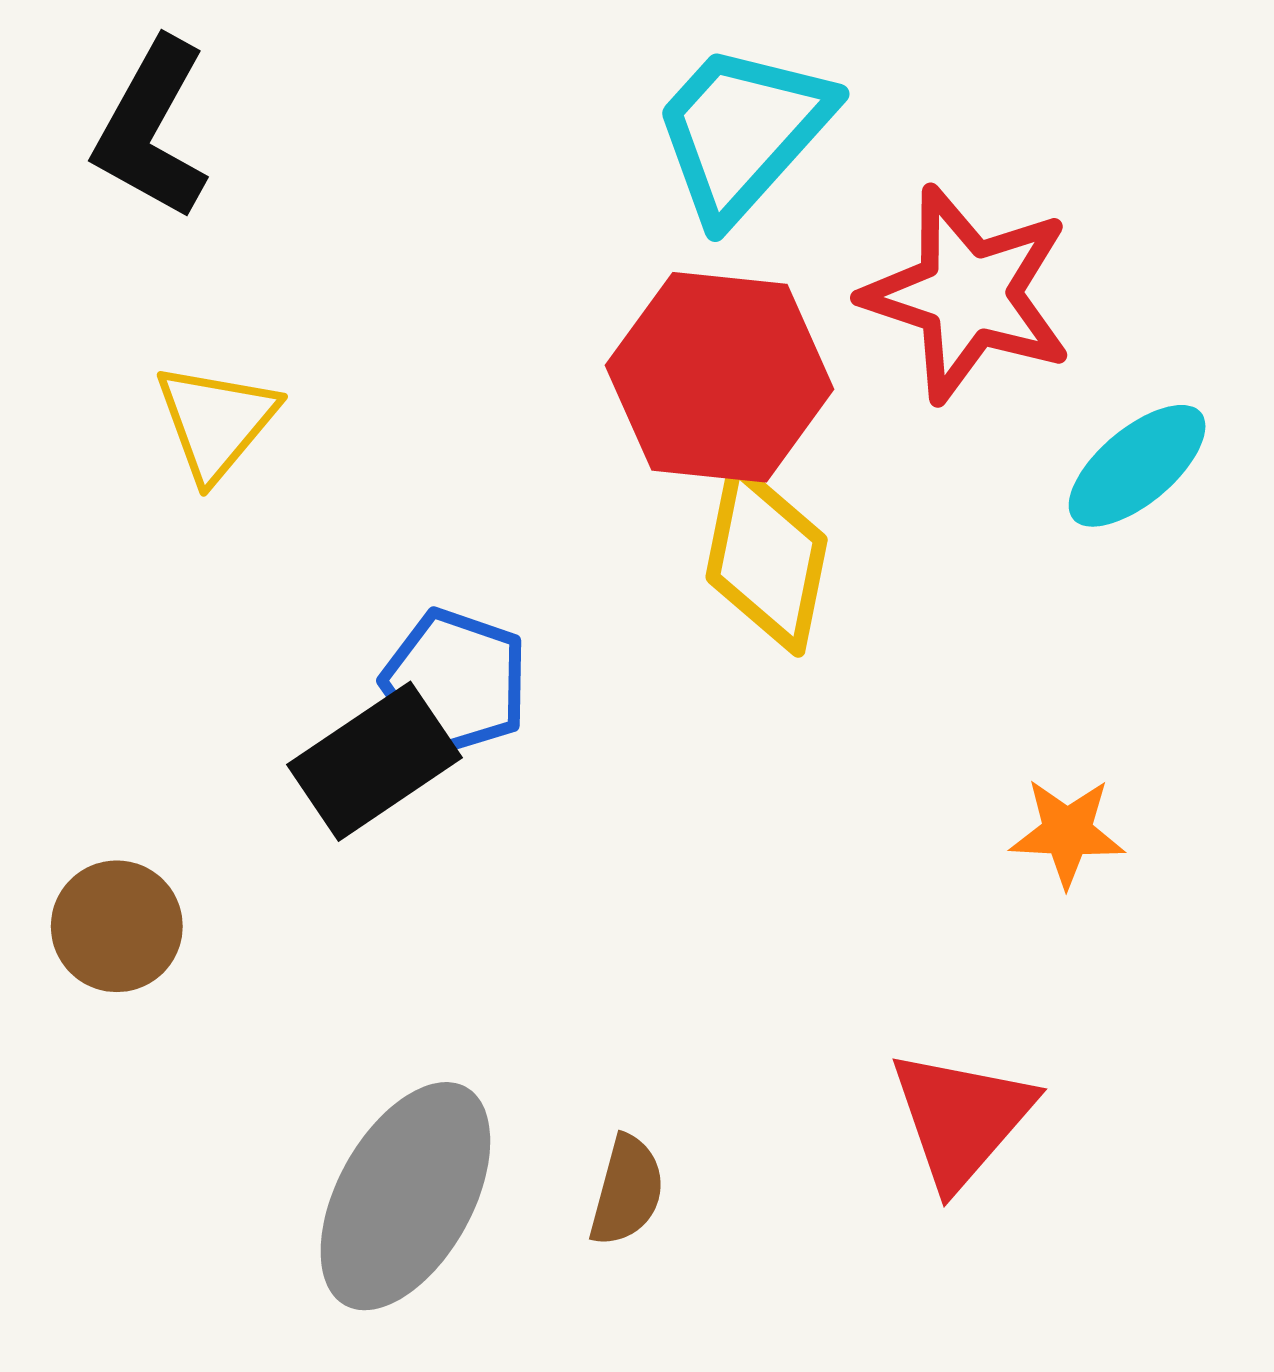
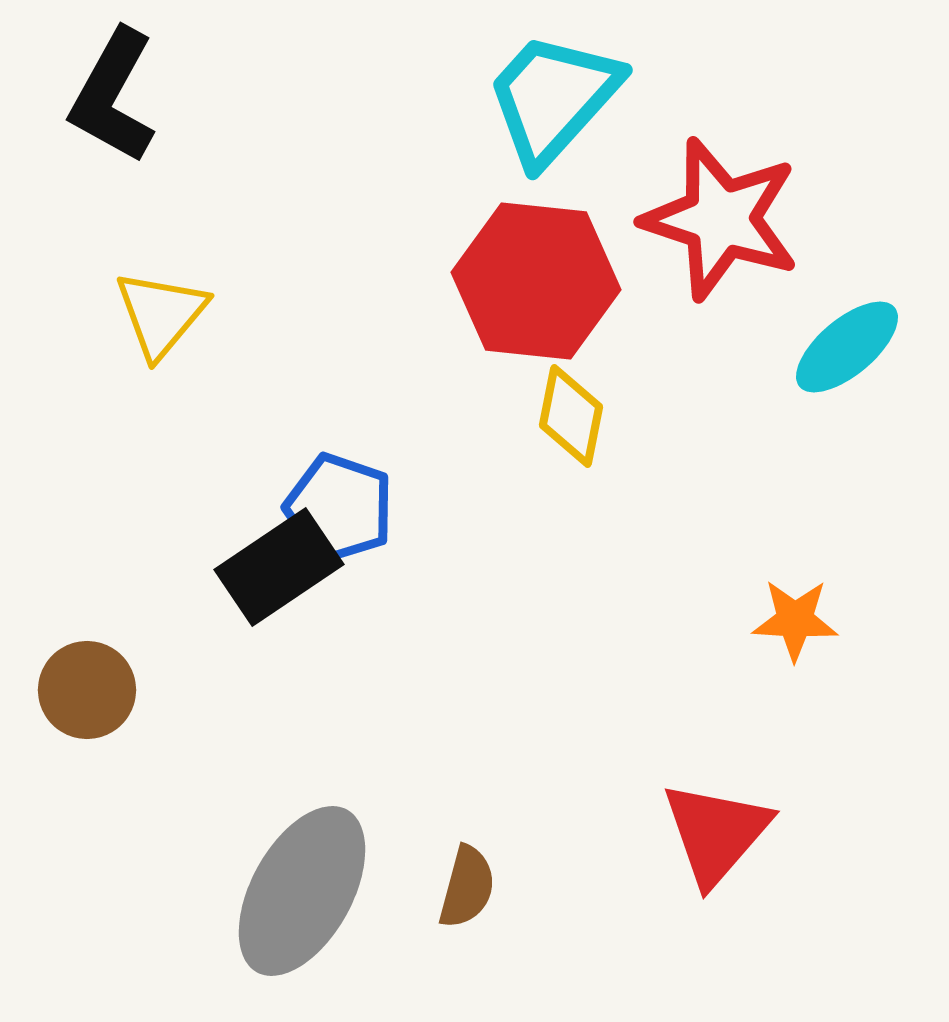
yellow diamond: (767, 558) -> (571, 416), size x0.7

